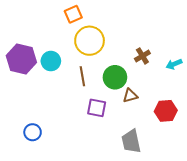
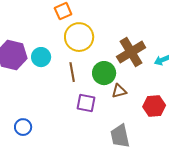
brown cross: (142, 56) -> (131, 52), size x1.8

